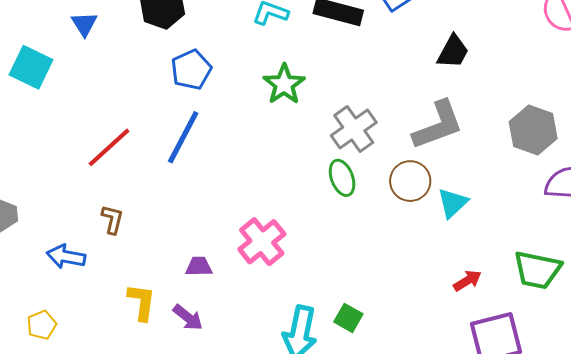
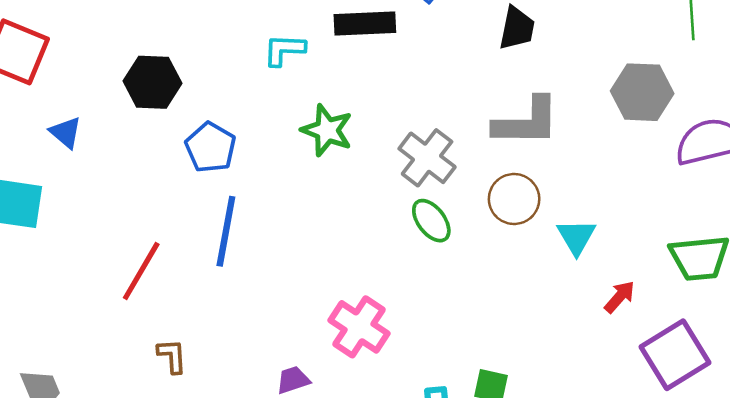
gray L-shape: (438, 125) -> (526, 122), turned 38
cyan triangle: (453, 203) -> (576, 237), moved

